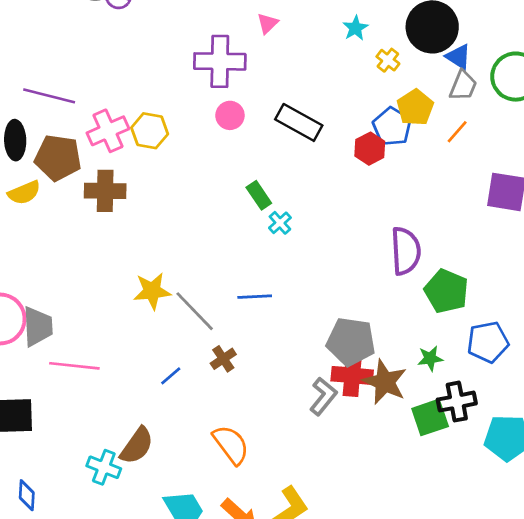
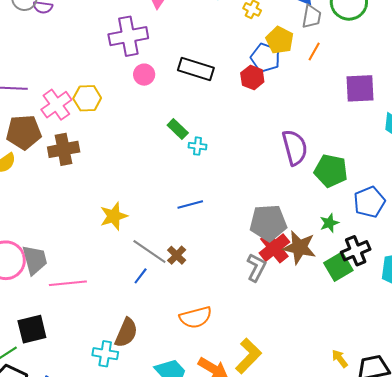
cyan cross: (280, 223) -> (198, 146), turned -30
gray line: (195, 311) -> (149, 251), moved
red cross: (352, 375) -> (274, 248), turned -32
orange semicircle: (231, 445) -> (196, 317), turned 124

